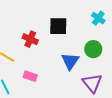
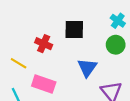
green circle: (93, 49) -> (116, 45), moved
pink rectangle: (30, 76) -> (44, 84), size x1.5

